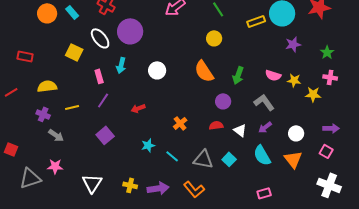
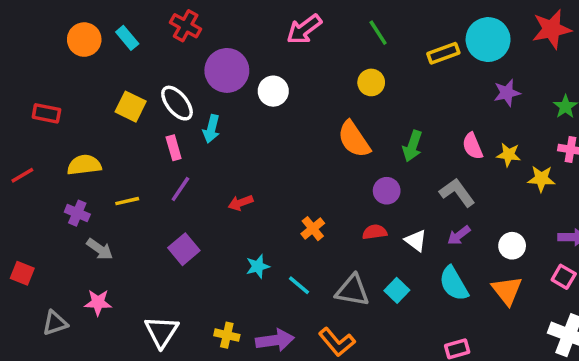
white ellipse: (100, 38) -> (177, 103), moved
white circle: (157, 70) -> (273, 91), moved
pink semicircle: (273, 75) -> (473, 146), turned 49
gray triangle: (30, 178) -> (55, 323), size x0.7

